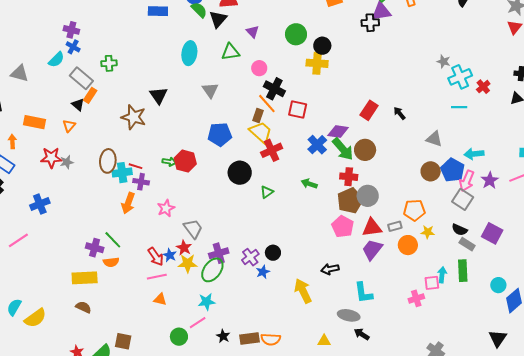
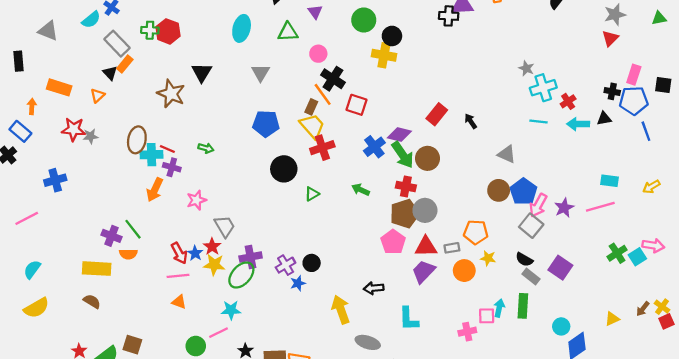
cyan arrow: (474, 154) -> (578, 124), moved
red hexagon: (185, 161) -> (168, 31), moved
cyan semicircle: (14, 307) -> (32, 269), moved
gray ellipse: (349, 315) -> (368, 342), moved

